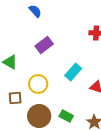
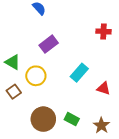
yellow circle: (38, 84) -> (36, 76), moved
brown square: (15, 98) -> (14, 92), moved, turned -32

